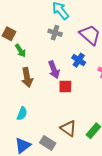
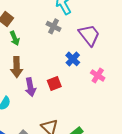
purple arrow: (54, 70) -> (30, 87), moved
red square: (65, 86) -> (54, 84), turned -32

